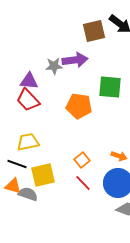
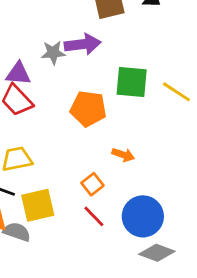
orange arrow: (119, 156) -> (123, 155), moved

